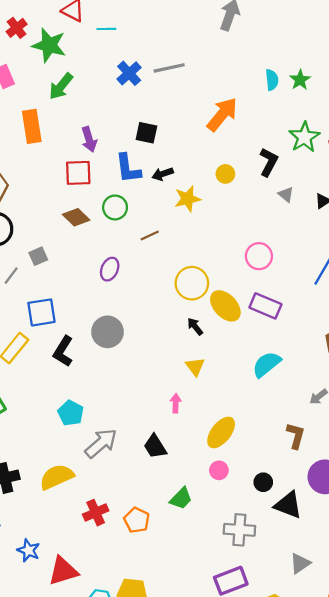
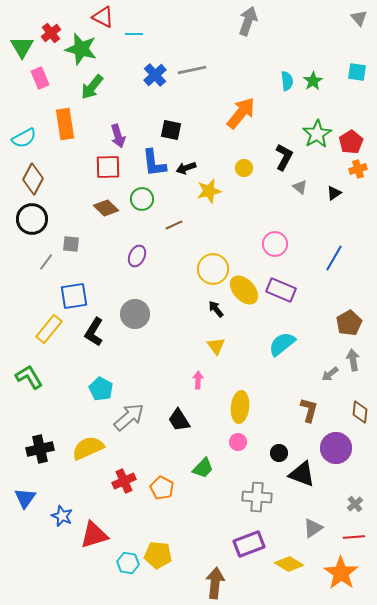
gray square: (38, 256) -> (71, 244), turned 30
yellow ellipse: (221, 432) -> (240, 407), turned -32

